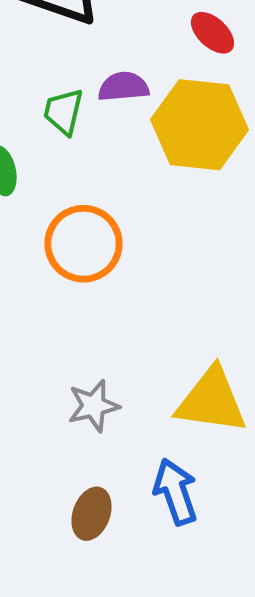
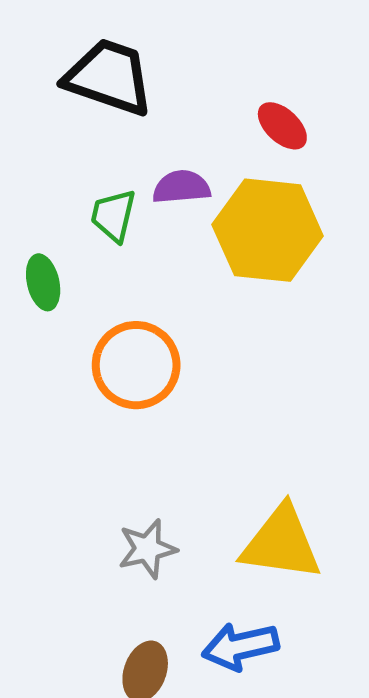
blue arrow: (175, 492) -> (240, 646), turned -84

